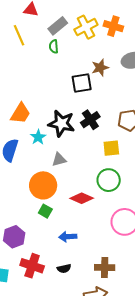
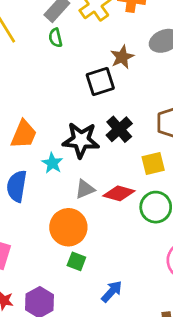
red diamond: (82, 198) -> (119, 193), moved
blue arrow: (68, 237) -> (112, 291), turned 144

